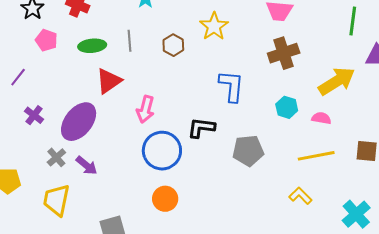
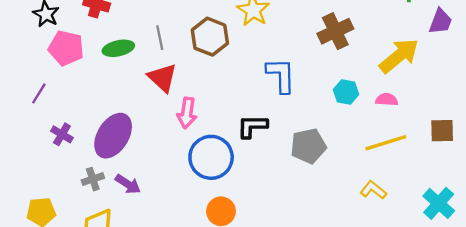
pink pentagon: (46, 40) -> (66, 48), size x1.4
brown hexagon: (173, 45) -> (210, 37), size x1.5
red triangle: (109, 81) -> (162, 78), moved, turned -36
gray cross: (56, 157) -> (93, 179), turned 30

